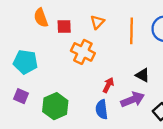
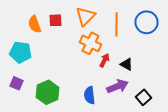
orange semicircle: (41, 18) -> (34, 24), moved
orange triangle: (97, 22) -> (86, 16), size x1.5
orange cross: (83, 52) -> (90, 43), moved
red arrow: (108, 85) -> (104, 60), moved

